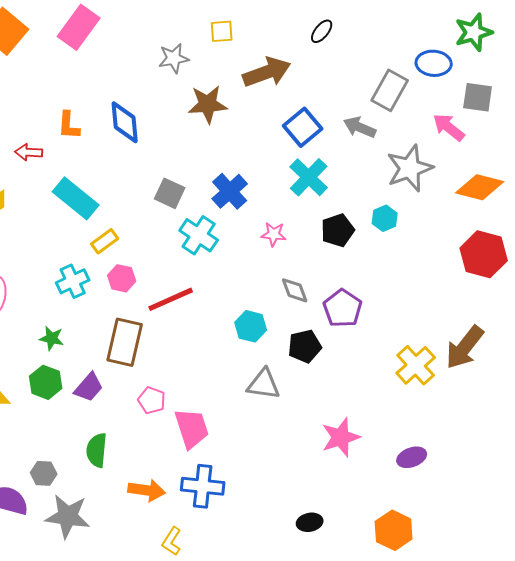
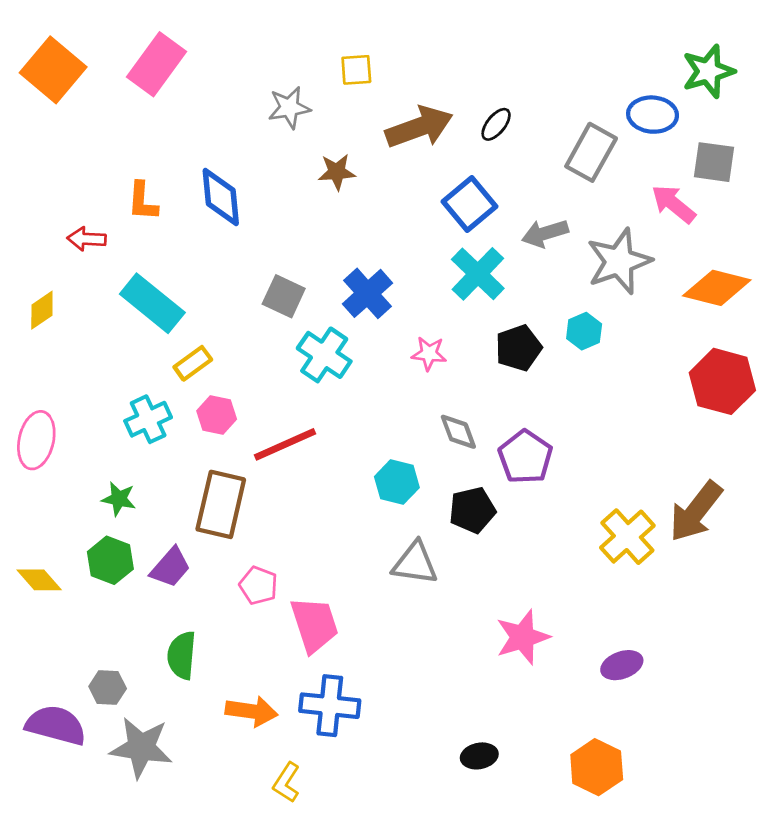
black ellipse: (322, 31) -> (496, 124), moved
brown star: (208, 104) -> (337, 172), size x0.7
gray arrow: (360, 127) -> (545, 233), moved, turned -40

